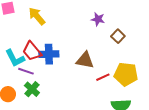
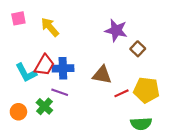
purple star: (98, 19) -> (116, 30), size x1.5
red trapezoid: (32, 51) -> (44, 65), turned -110
purple line: (26, 71) -> (60, 92), moved

